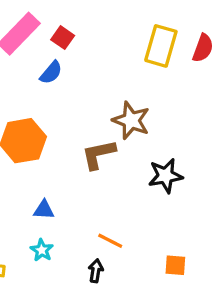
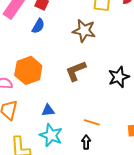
brown star: (131, 120) -> (84, 31), moved
cyan star: (42, 250) -> (51, 135), size x1.6

